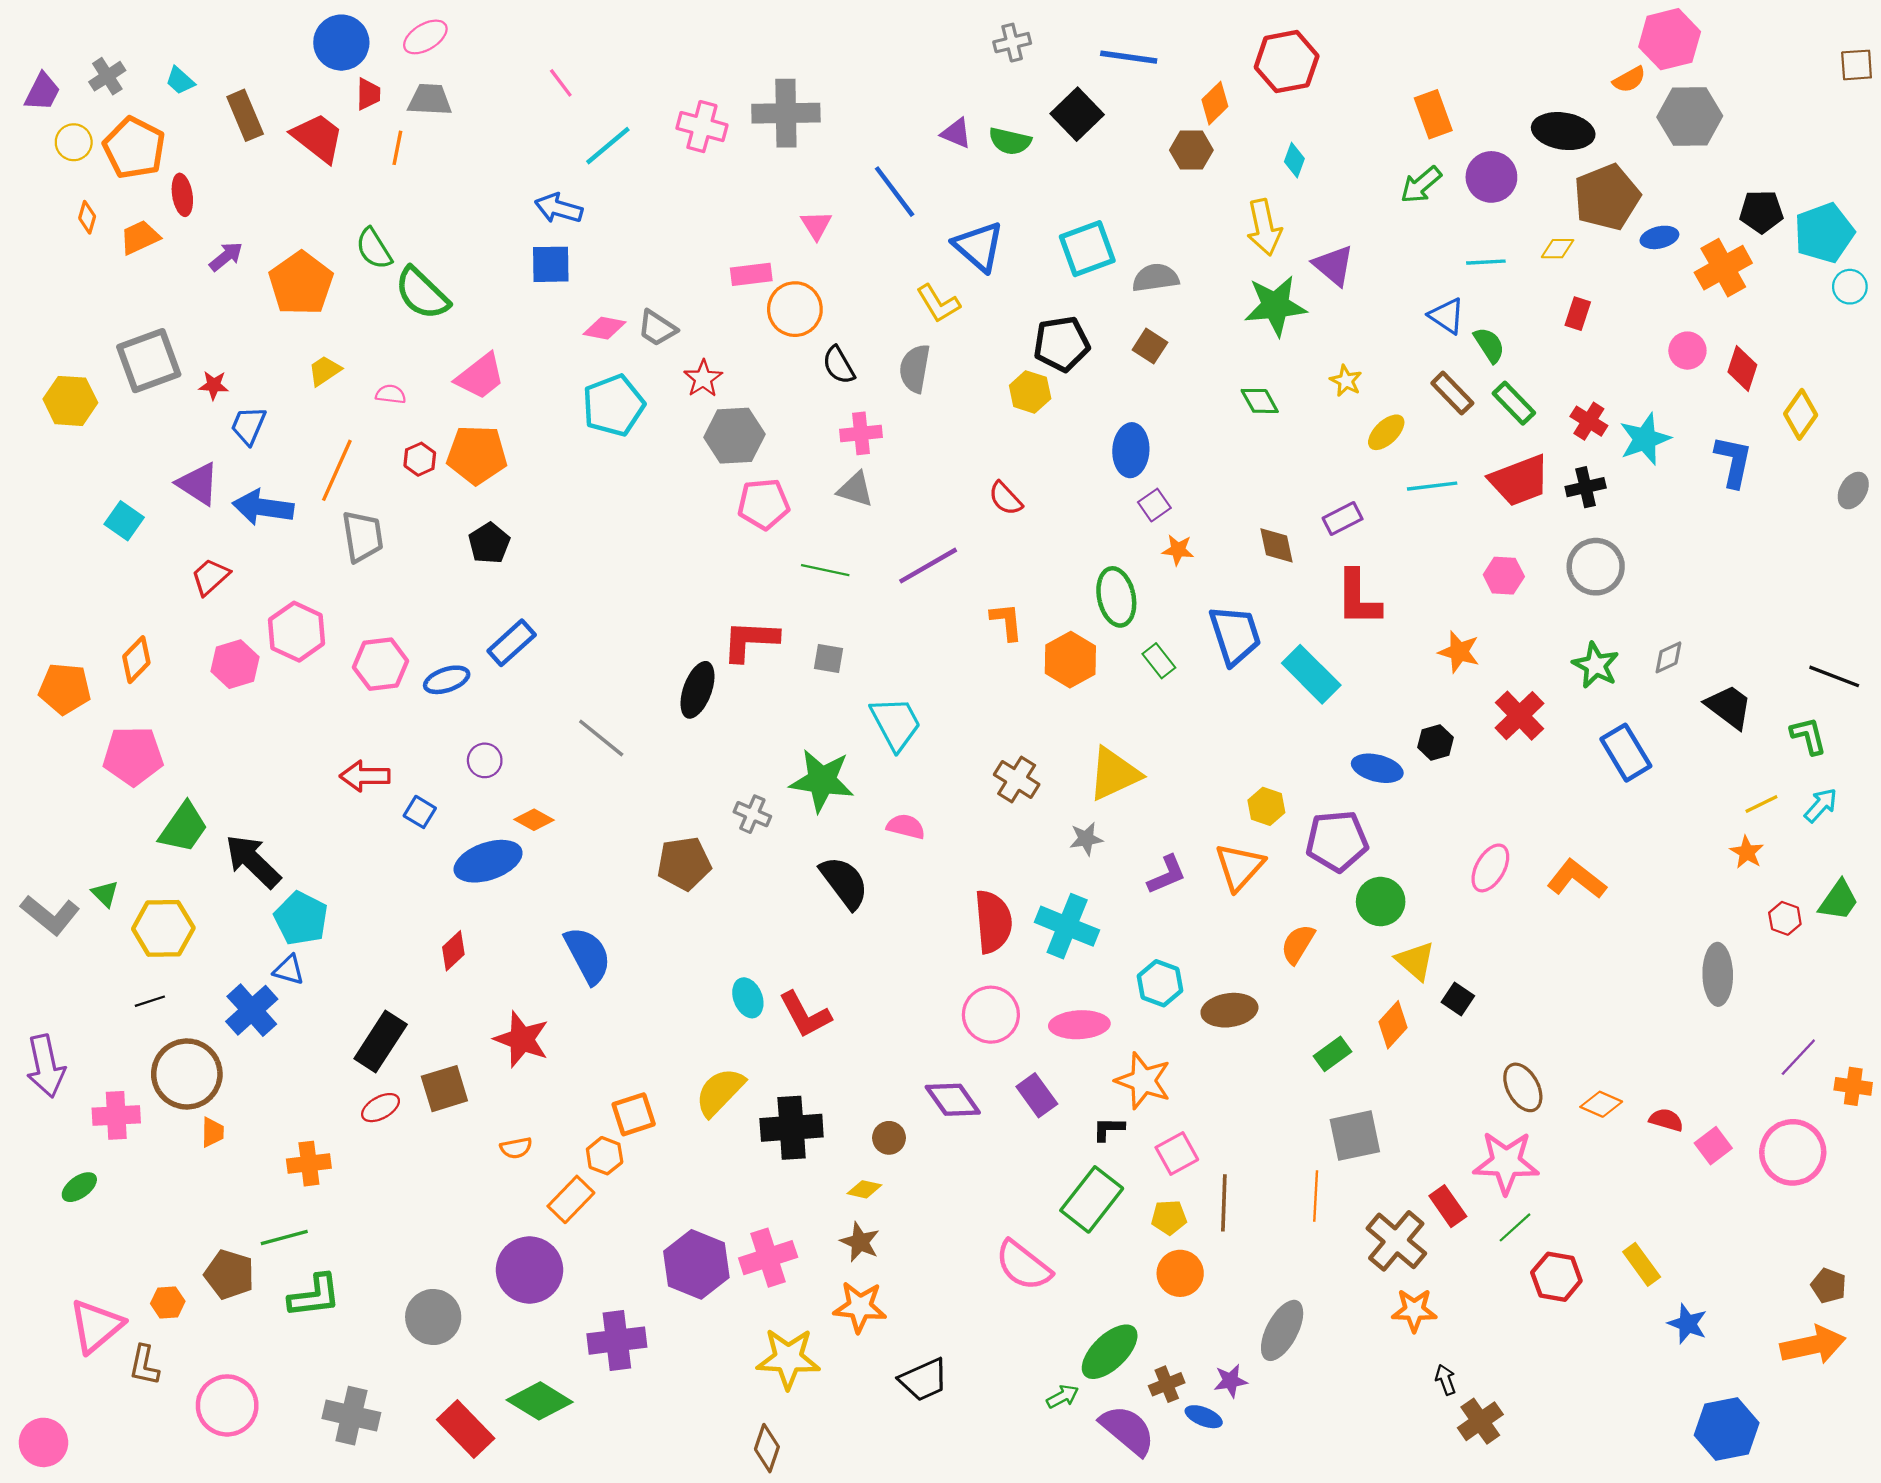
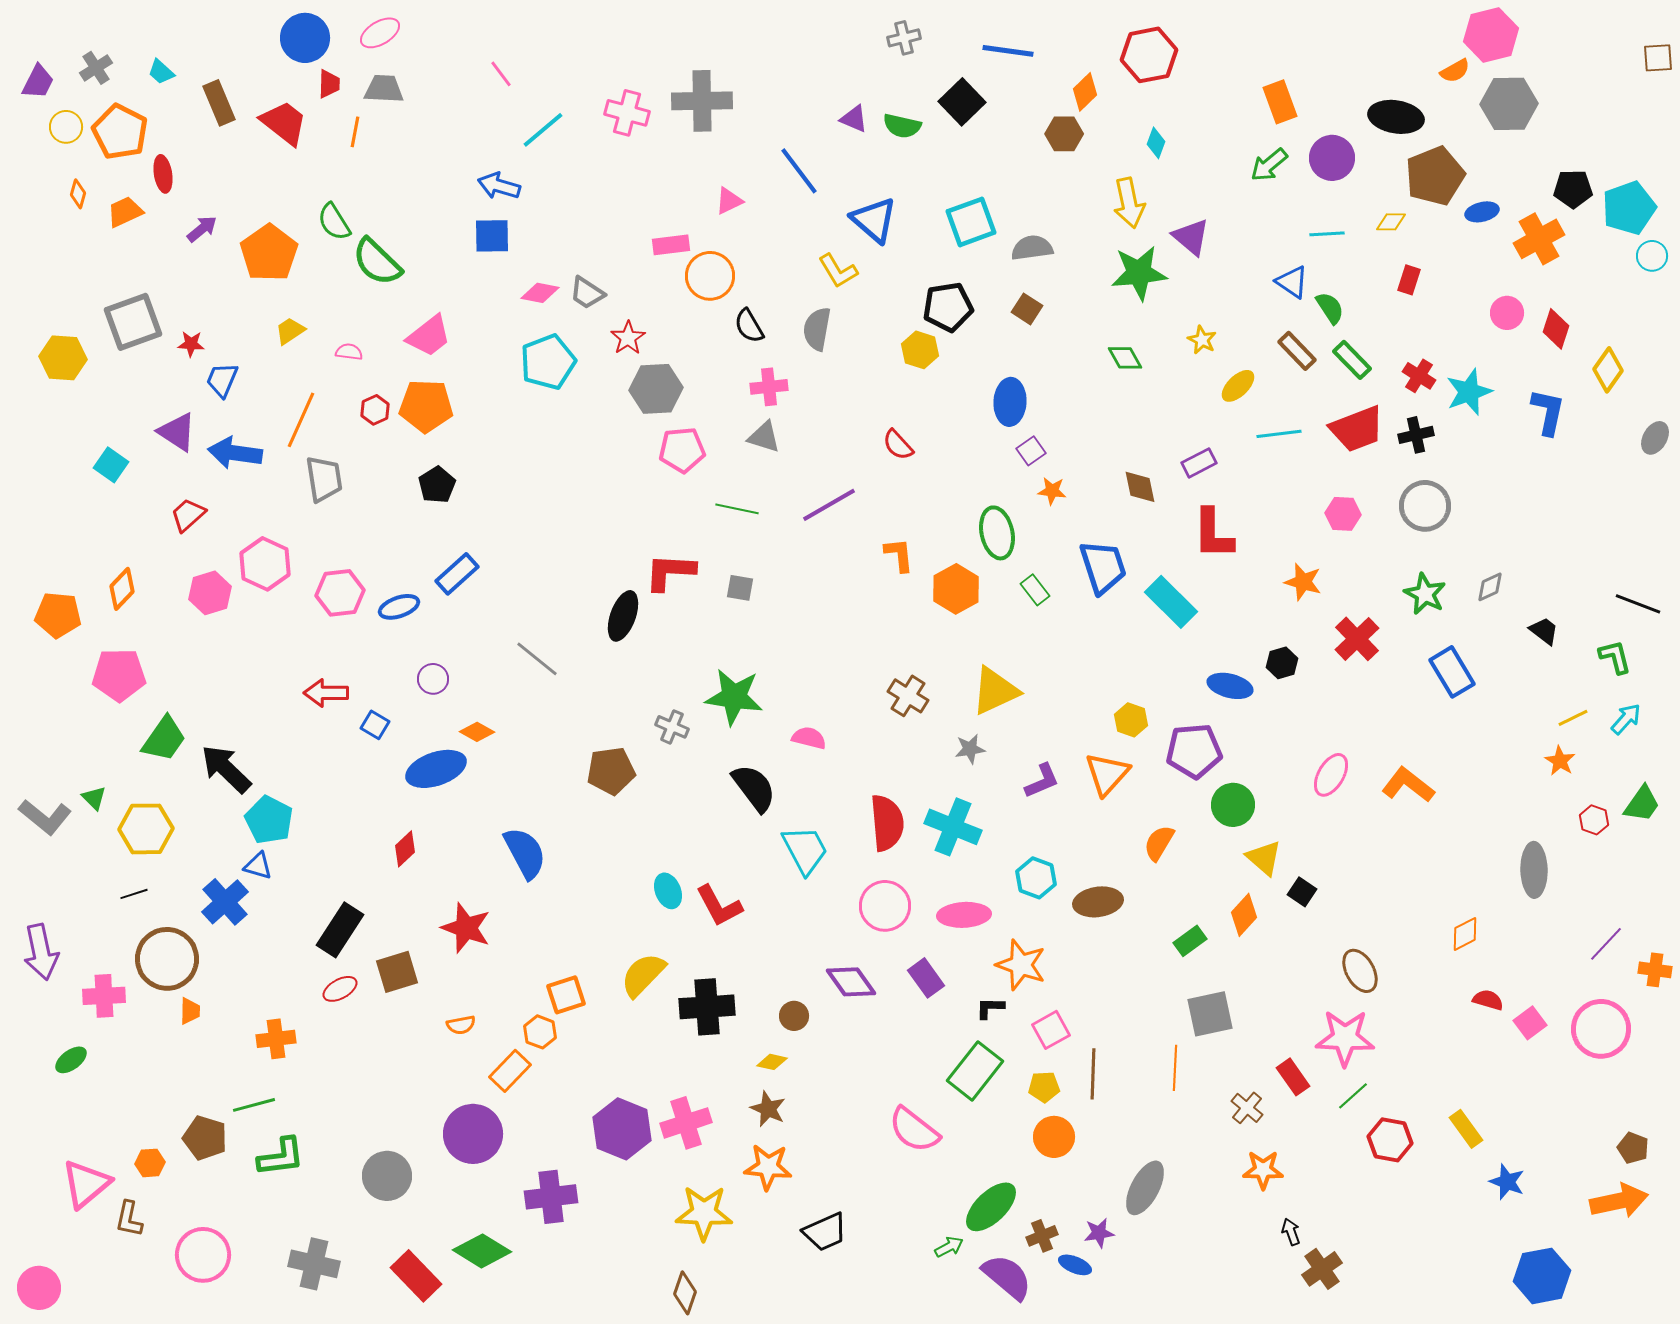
pink triangle: (816, 225) -> (729, 201), turned 36
black trapezoid: (1729, 707) -> (1544, 631), size x0.7
cyan trapezoid: (896, 723) -> (805, 850), moved
orange diamond: (1601, 1104) -> (1465, 934), moved, turned -51
brown cross: (1396, 1241) -> (1247, 1108), size x0.6

